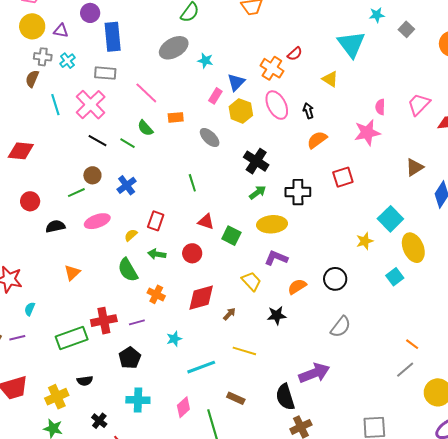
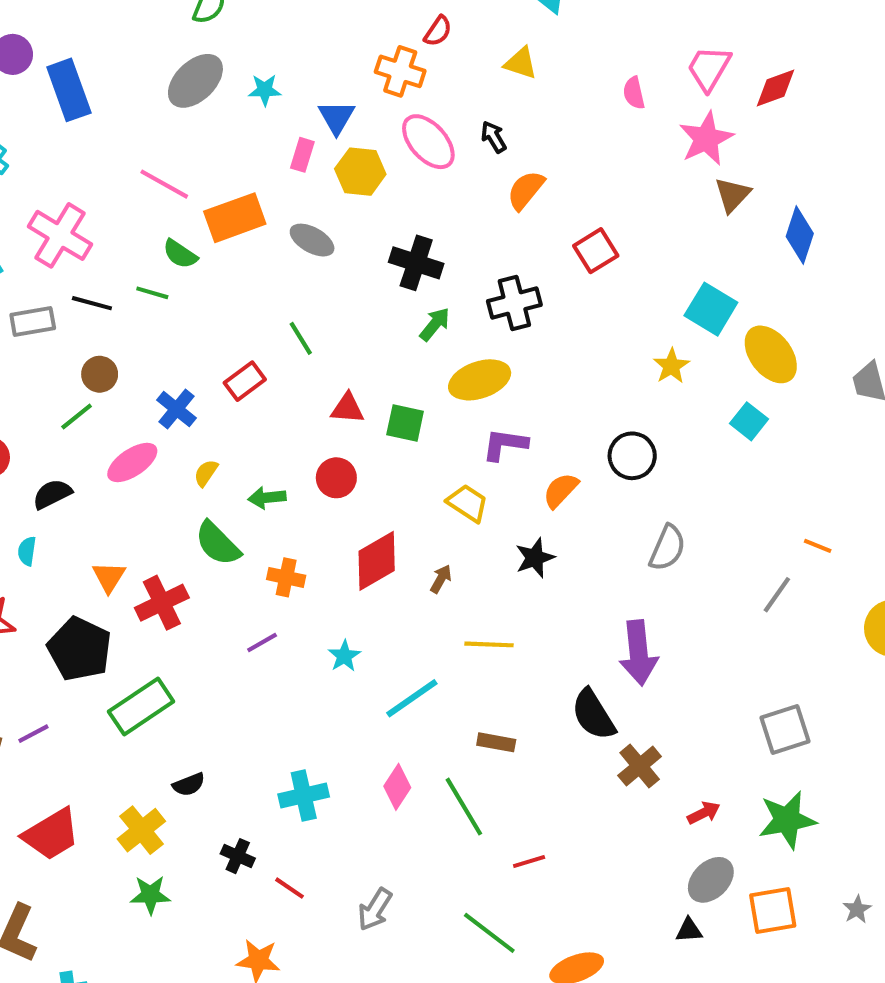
gray rectangle: (105, 73) -> (33, 322), moved
orange rectangle: (176, 117) -> (235, 218), size x1.8
pink star: (367, 133) -> (706, 139), moved
blue cross: (127, 185) -> (177, 409), moved
red rectangle: (156, 221) -> (245, 381), moved, turned 48
cyan semicircle: (30, 309) -> (27, 551), moved
red cross: (104, 321) -> (162, 603), moved
black pentagon: (130, 358) -> (80, 649), moved, size x1.4
gray line: (405, 370) -> (777, 595), moved
purple arrow: (314, 373) -> (639, 653), turned 120

